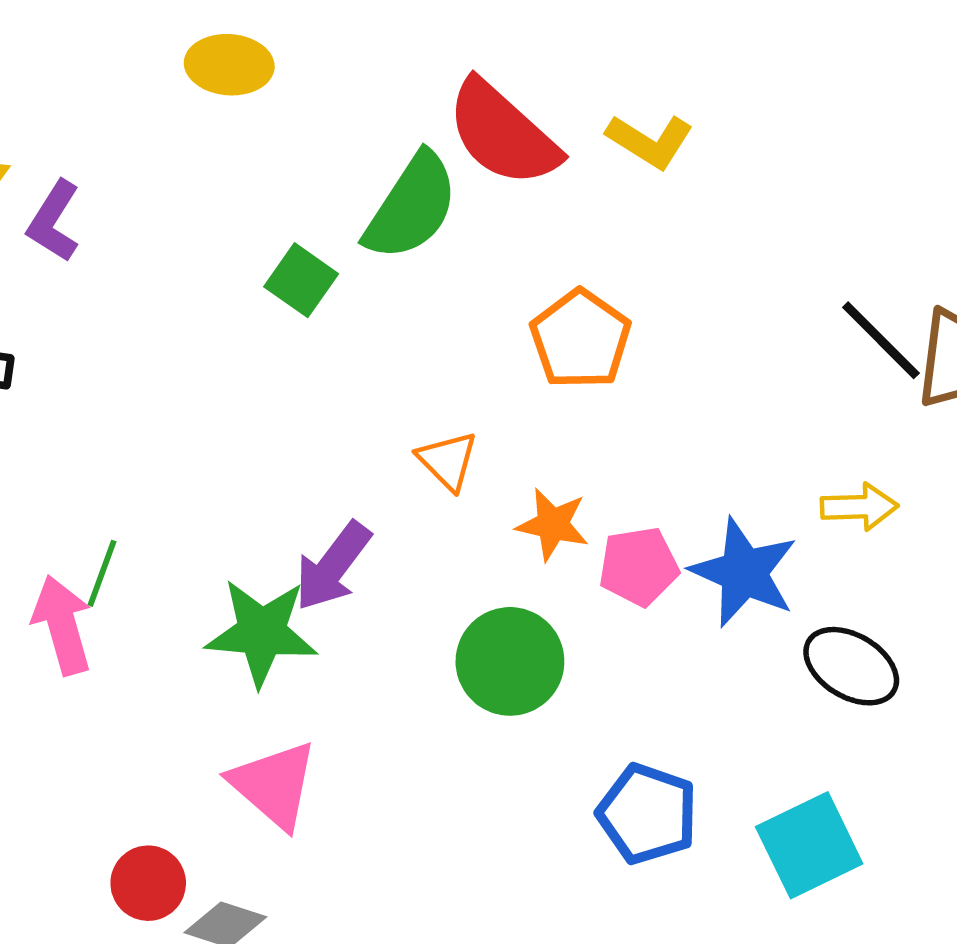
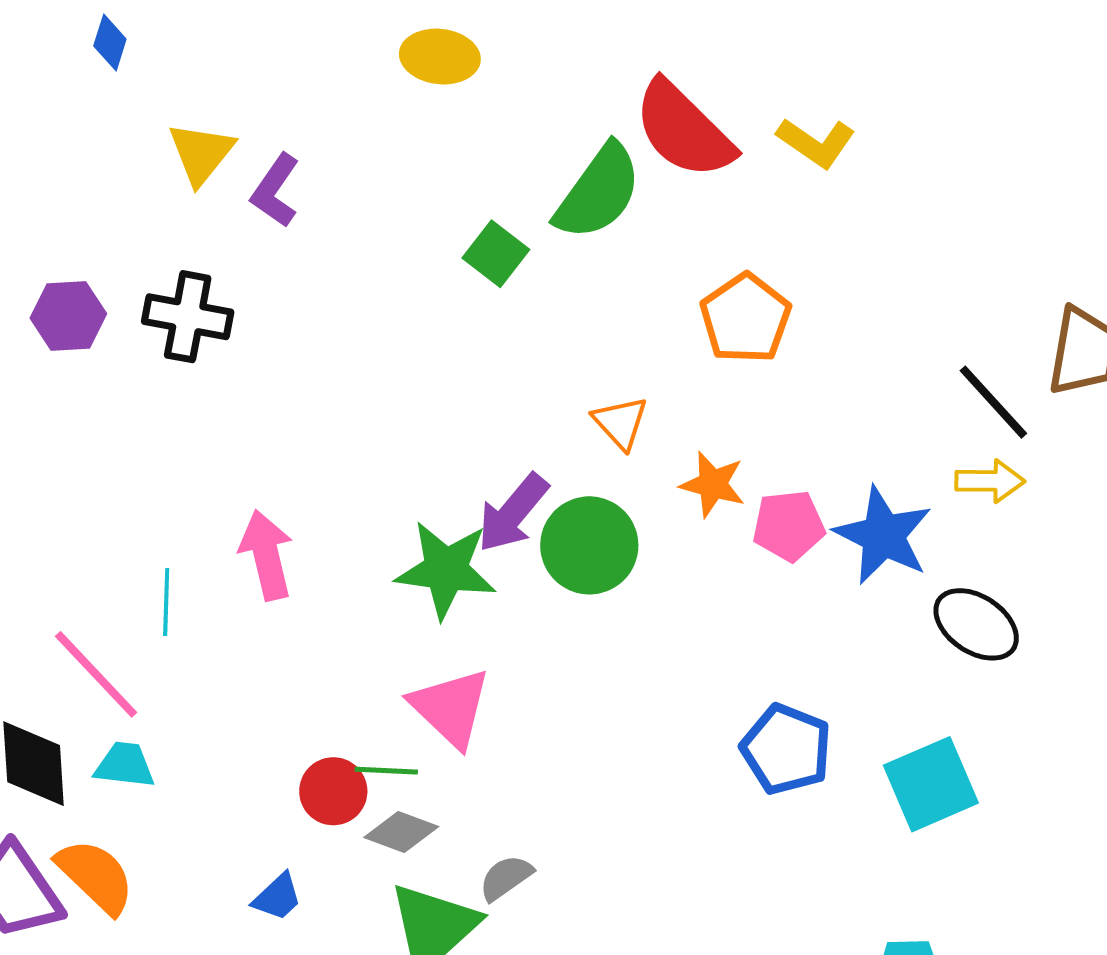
black line: (881, 340) -> (993, 402), moved
green line: (102, 573) -> (386, 771), moved, turned 70
green circle: (510, 661) -> (589, 545), moved

